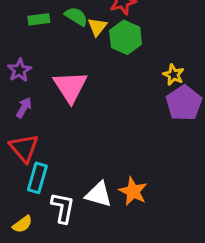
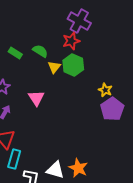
green rectangle: (39, 19) -> (15, 53), turned 40
yellow triangle: (97, 27) -> (54, 67), moved
pink triangle: (70, 87) -> (36, 98), size x0.7

